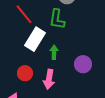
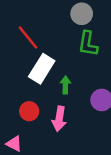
green L-shape: (57, 19) -> (88, 44), moved

